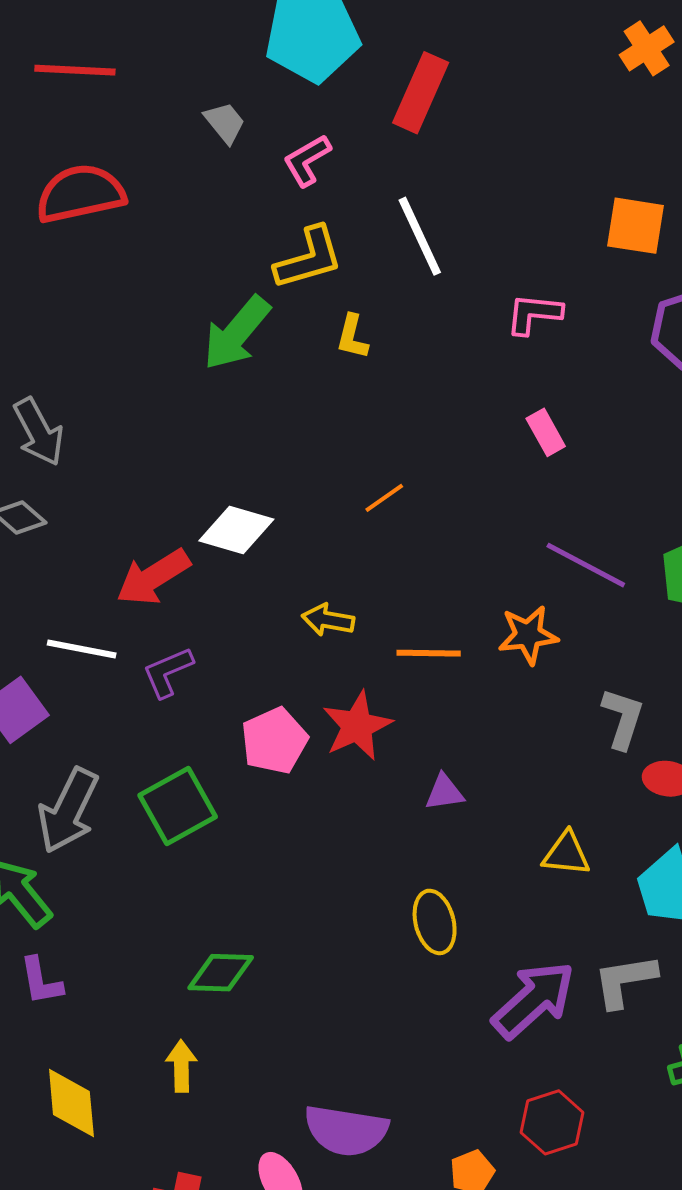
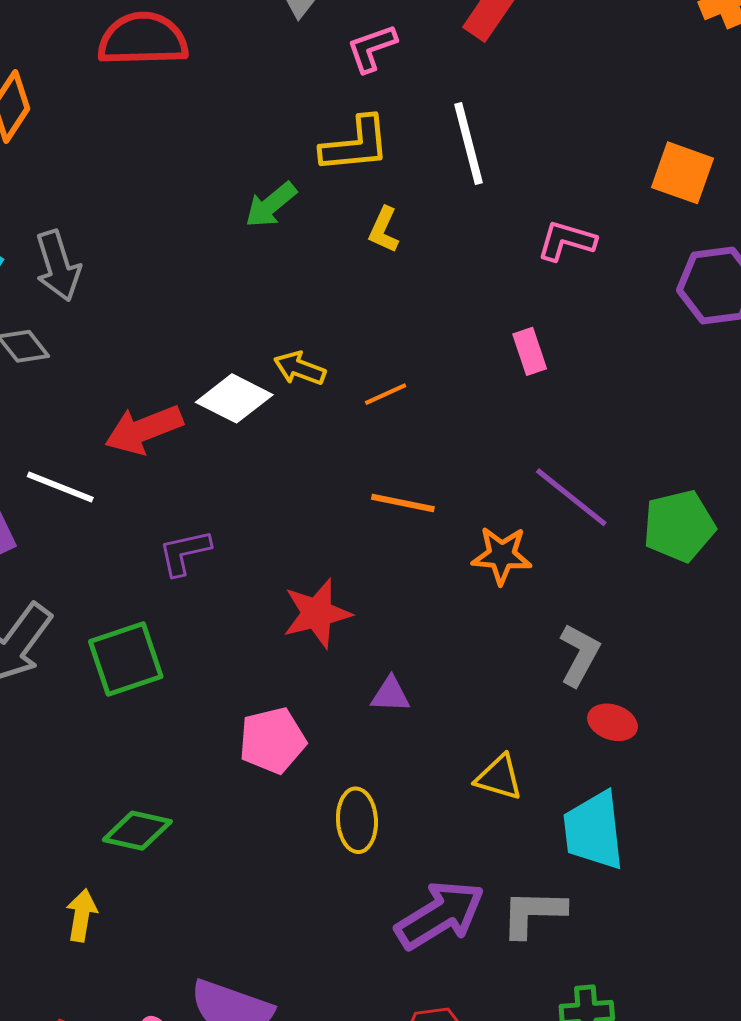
green arrow: (237, 333) -> (271, 205), size x0.7
pink rectangle: (546, 432) -> (530, 351), moved
yellow arrow: (328, 620) -> (300, 368), moved
orange line: (429, 653) -> (403, 503), moved
purple L-shape: (168, 672) -> (184, 552), moved
pink pentagon: (274, 741) -> (272, 740), moved

